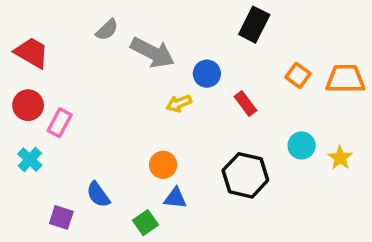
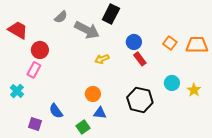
black rectangle: (254, 25) -> (111, 14), moved
blue circle: (207, 74) -> (134, 42), moved
red circle: (28, 105) -> (40, 50), moved

